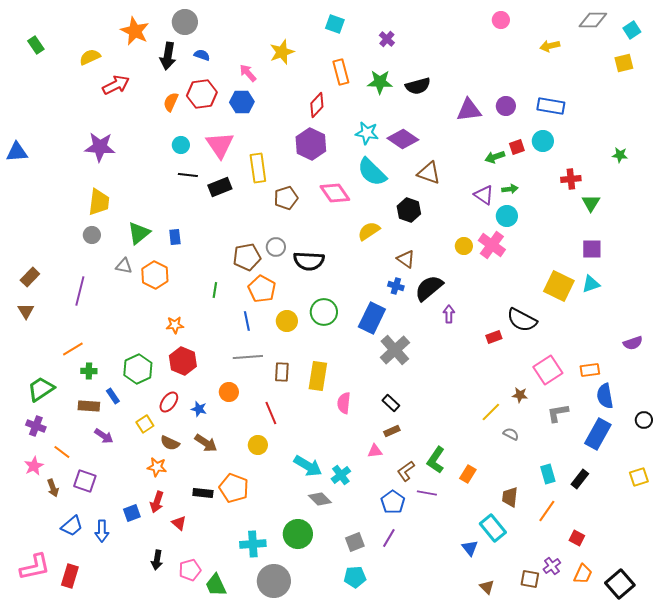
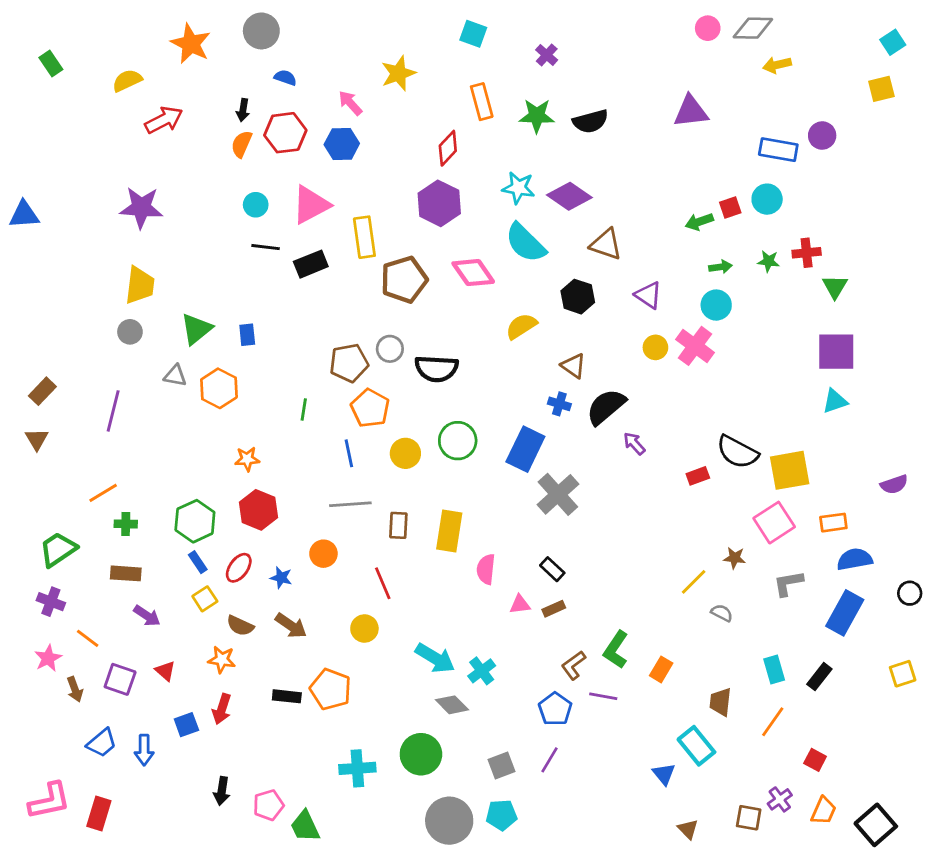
gray diamond: (593, 20) -> (753, 28), moved
black arrow: (168, 56) -> (243, 110), moved, size x0.6
purple circle: (506, 106) -> (822, 136), moved
purple triangle: (469, 110) -> (691, 111), moved
pink triangle: (220, 145) -> (311, 205), turned 36
green star: (620, 155) -> (768, 261), moved
purple triangle: (484, 195) -> (648, 295), moved
brown pentagon: (286, 198) -> (404, 280), size x1.4
purple square: (592, 249) -> (836, 352), size x1.4
yellow square: (559, 286) -> (790, 470), moved, turned -36
purple arrow: (449, 314) -> (634, 443), turned -42
blue rectangle: (113, 396) -> (198, 562), moved
blue semicircle: (605, 396) -> (855, 559), turned 90
pink triangle: (375, 451) -> (520, 604), moved
red triangle: (179, 523) -> (165, 671), moved
gray circle: (274, 581) -> (449, 821), moved

